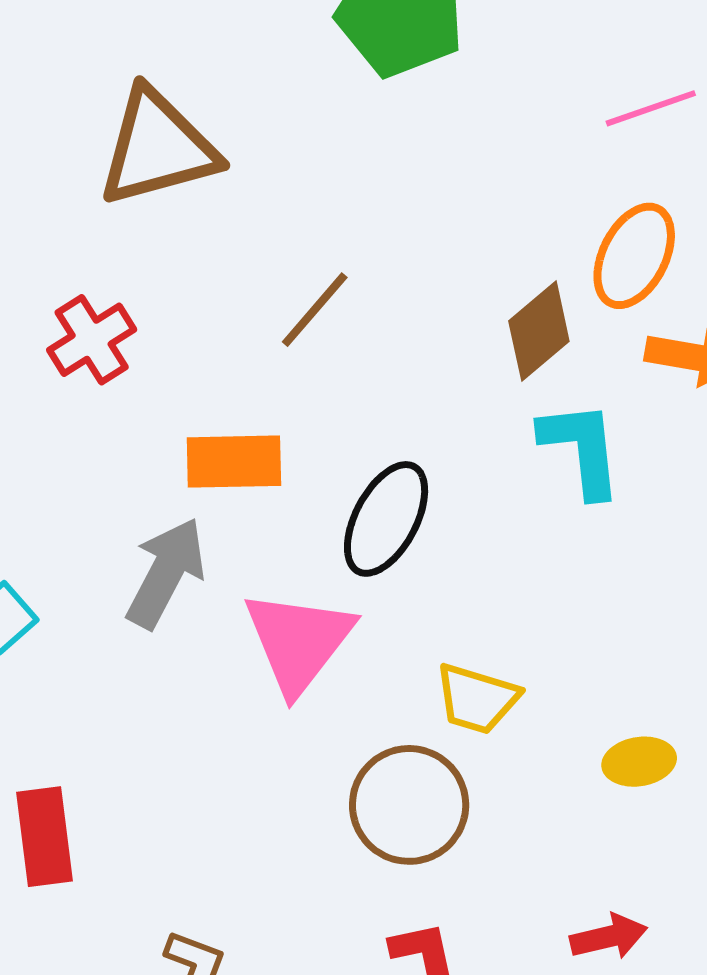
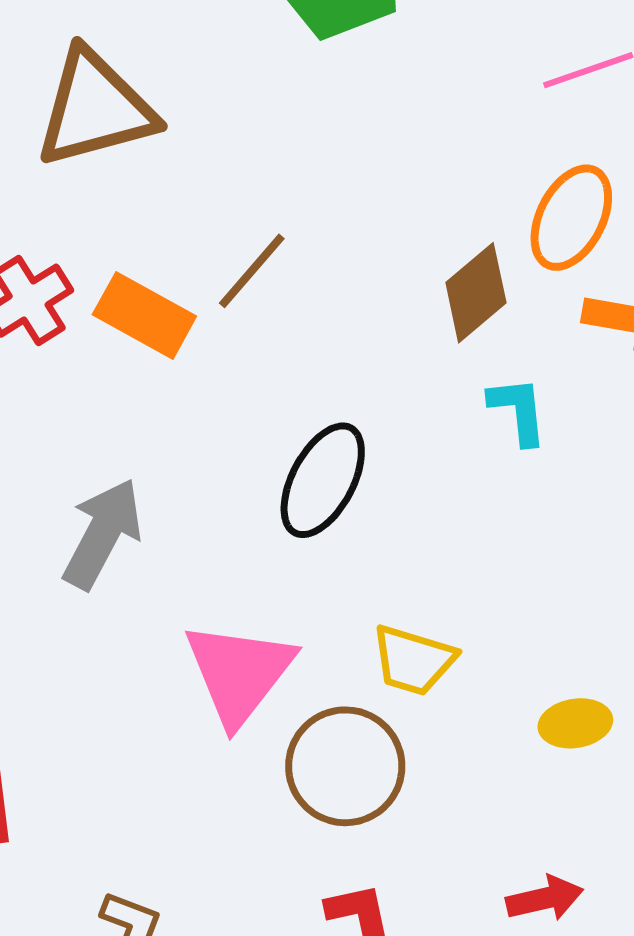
cyan L-shape: (581, 449) -> (518, 410), size x0.7
orange rectangle: (234, 462) -> (144, 315), moved, turned 30
pink triangle: (299, 642) -> (239, 673), moved

